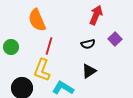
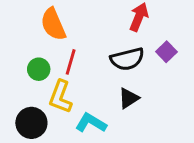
black semicircle: (88, 44) -> (127, 59), size x1.6
green circle: (11, 47) -> (39, 69), moved

